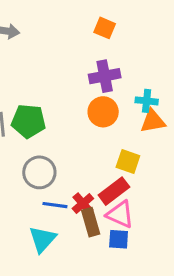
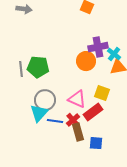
purple cross: (105, 76) -> (98, 47), moved
cyan cross: (147, 101) -> (114, 54), turned 32
pink triangle: (120, 214) -> (77, 99), moved
cyan triangle: (43, 239) -> (39, 113), moved

